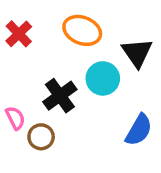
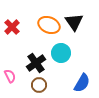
black triangle: (137, 53) -> (74, 22), moved
brown circle: (41, 137) -> (39, 85), moved

